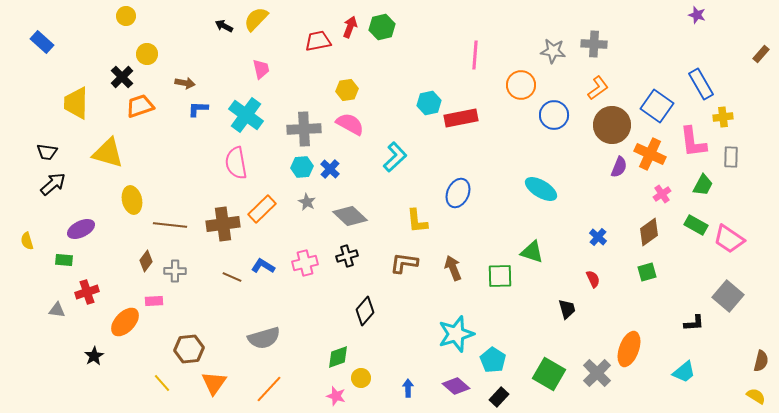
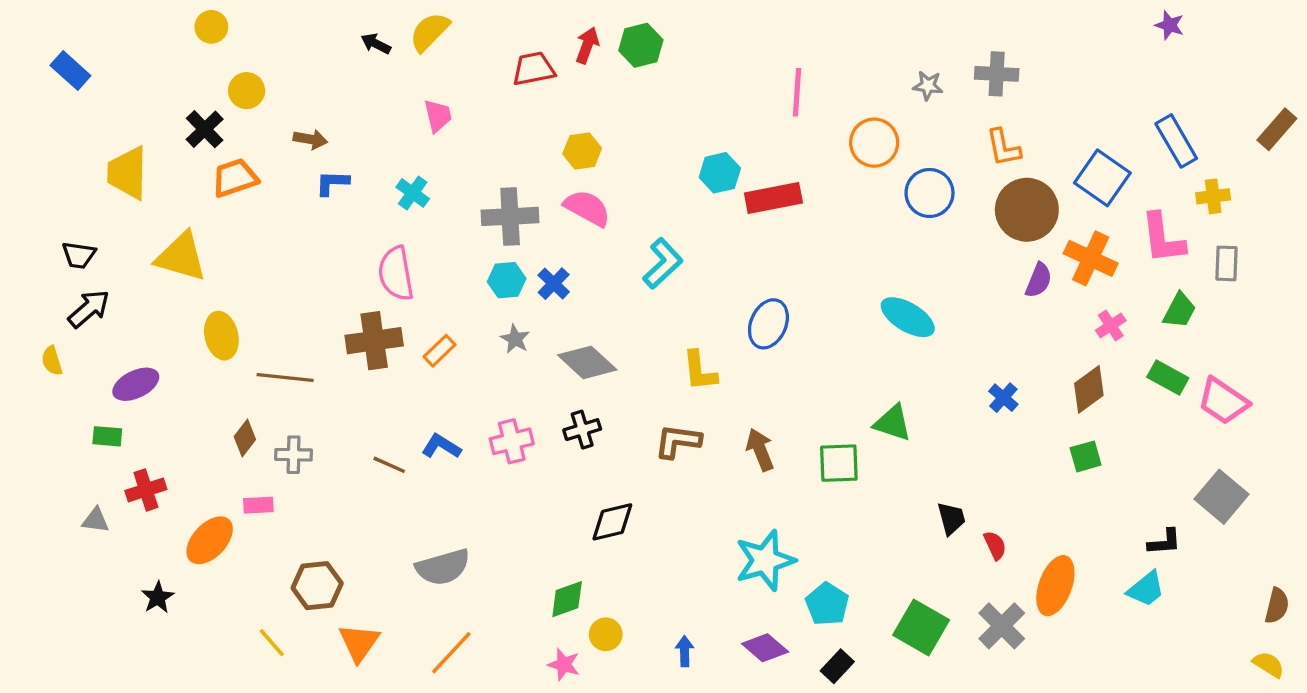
gray star: (553, 51) -> (928, 86), size x0.7
brown rectangle: (761, 54) -> (1277, 129), moved, size x1.4
orange L-shape: (598, 88) -> (1003, 148), turned 115
cyan cross: (246, 115) -> (413, 193), size x0.6
orange rectangle: (262, 209) -> (440, 351), size x0.7
brown cross: (223, 224) -> (374, 341), moved
yellow semicircle: (27, 241) -> (52, 361), moved
red semicircle: (593, 279) -> (995, 545), moved
black diamond: (365, 311) -> (612, 522), turned 36
cyan trapezoid: (684, 372) -> (1146, 589), moved

